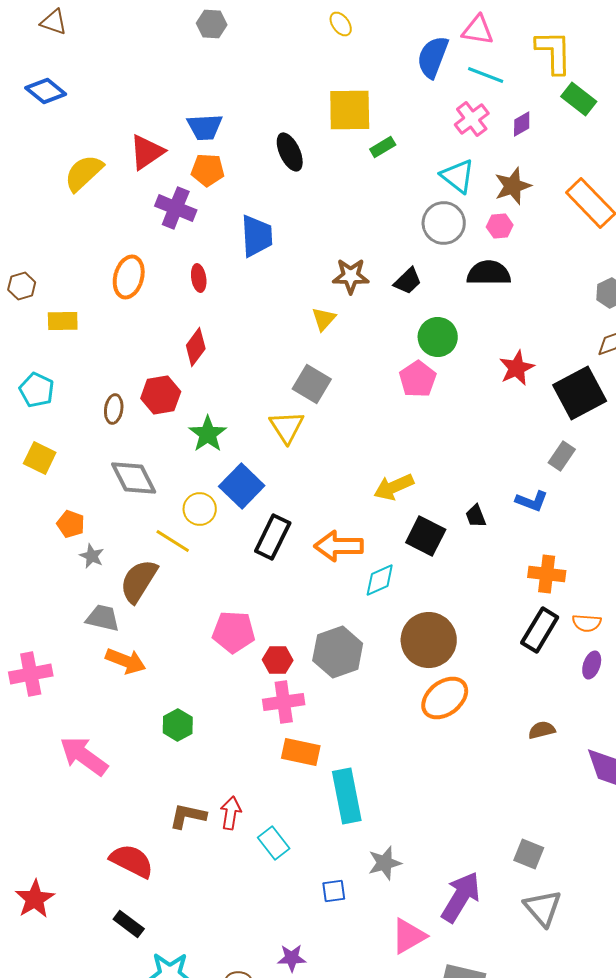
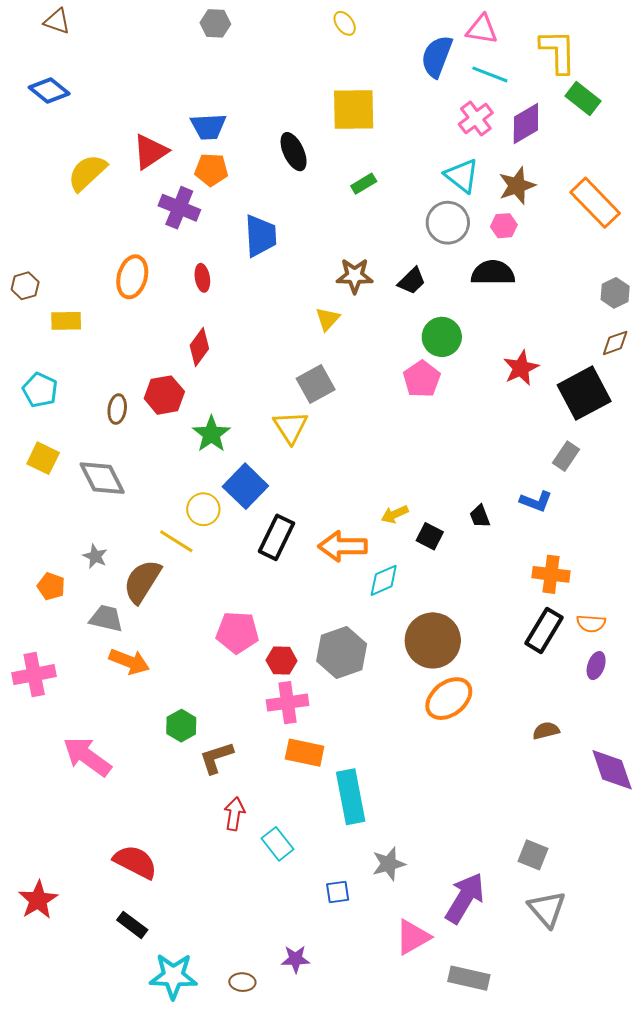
purple diamond: (522, 124) -> (526, 124), size x1.6
green rectangle: (383, 147) -> (364, 184), moved
gray square: (312, 384) -> (316, 384), turned 30
gray diamond: (134, 478) -> (102, 478), moved
yellow arrow: (394, 487) -> (395, 514), moved, size x0.7
orange pentagon: (71, 524) -> (51, 586), moved
black square: (426, 536) -> (430, 536), size x0.7
brown L-shape: (188, 816) -> (216, 758), moved, turned -30

